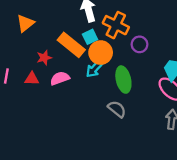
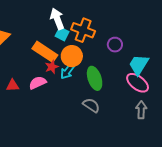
cyan square: (90, 37) -> (62, 34), moved, turned -32
purple circle: (139, 44) -> (115, 45), moved
red star: (44, 58) -> (52, 67), moved

